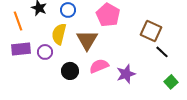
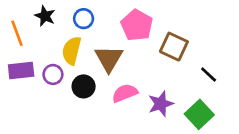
brown square: (151, 31) -> (174, 47), moved
black circle: (70, 71) -> (84, 86), moved
green square: (171, 82) -> (199, 114), moved, size x1.5

